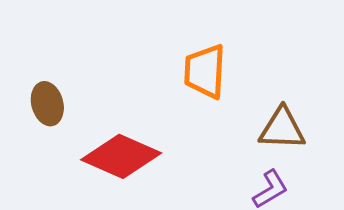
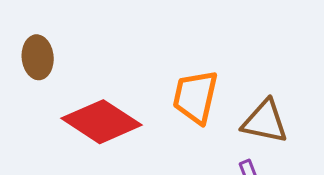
orange trapezoid: (205, 71) -> (195, 97), moved

